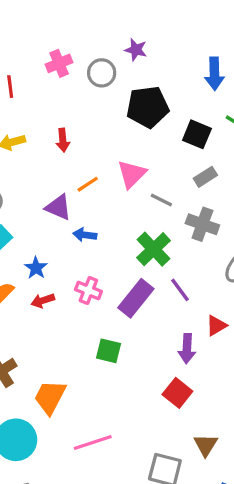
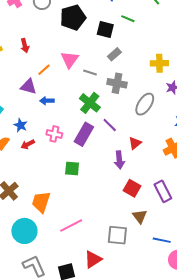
red square: (177, 393) -> (132, 188), moved

